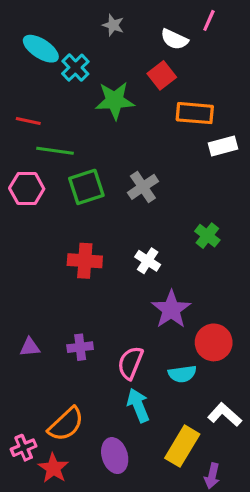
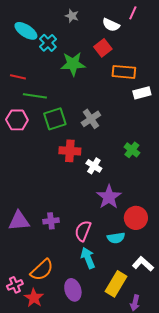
red cross: (85, 261) -> (70, 151), moved
purple triangle: (30, 347) -> (19, 221), size x1.6

